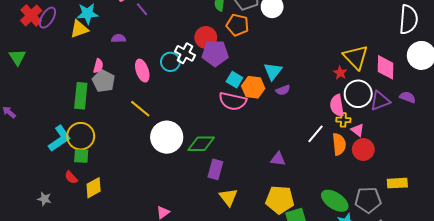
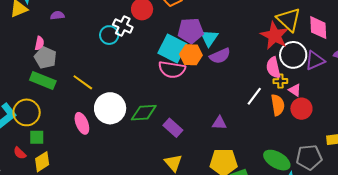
purple pentagon: (215, 53) -> (191, 31), moved
pink ellipse: (142, 71) -> (82, 123), moved
red star: (340, 73) -> (275, 36), size x2.0
cyan square: (234, 80) -> (172, 48), size x1.8
purple semicircle: (283, 90) -> (220, 56), size x1.5
green rectangle: (81, 96) -> (43, 81), moved, turned -70
green square: (81, 156) -> (37, 137), moved
purple rectangle: (215, 169) -> (173, 128), moved, turned -60

